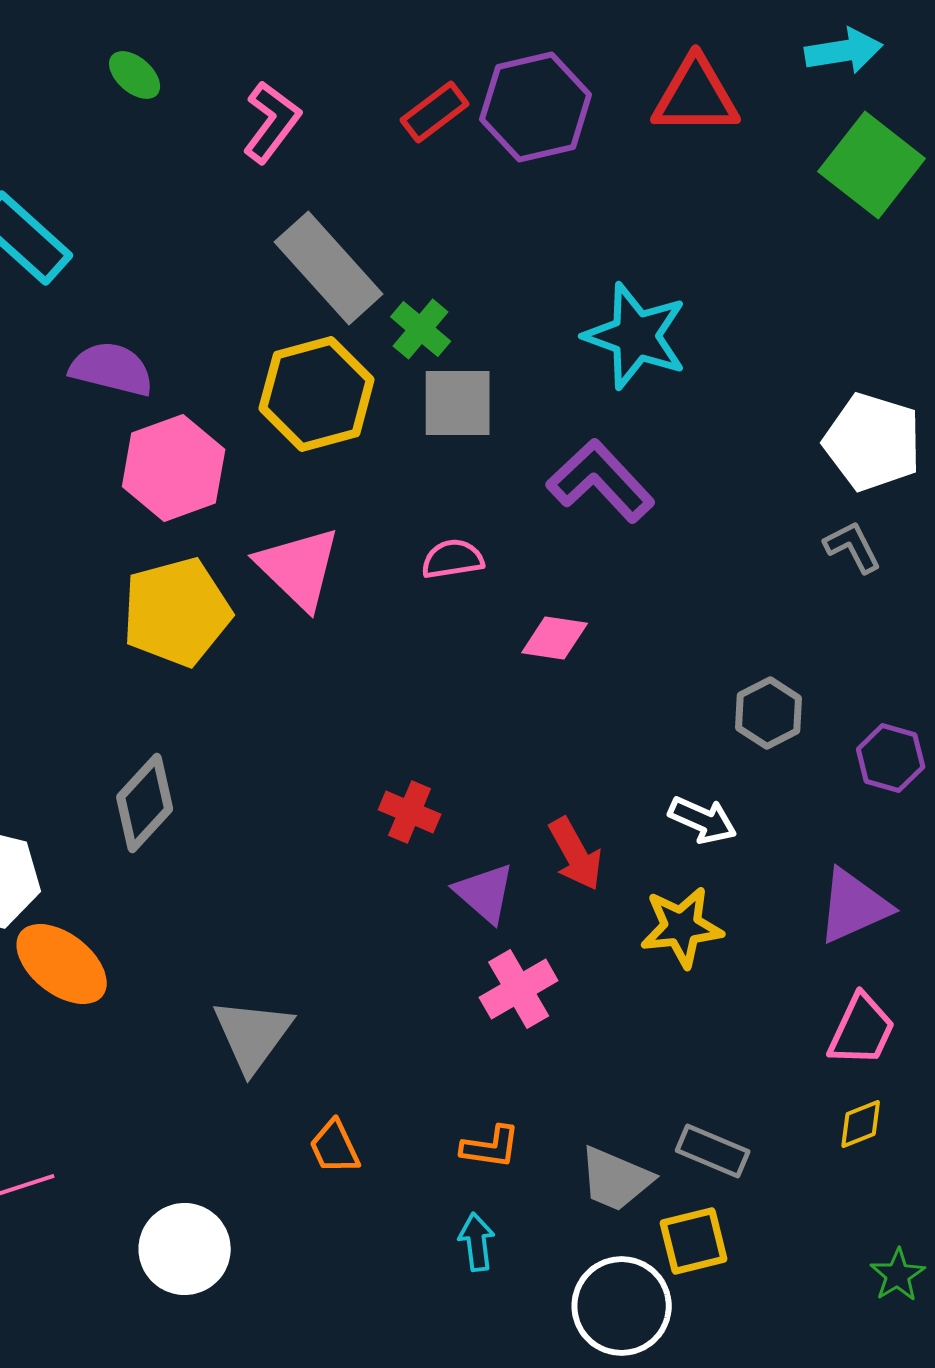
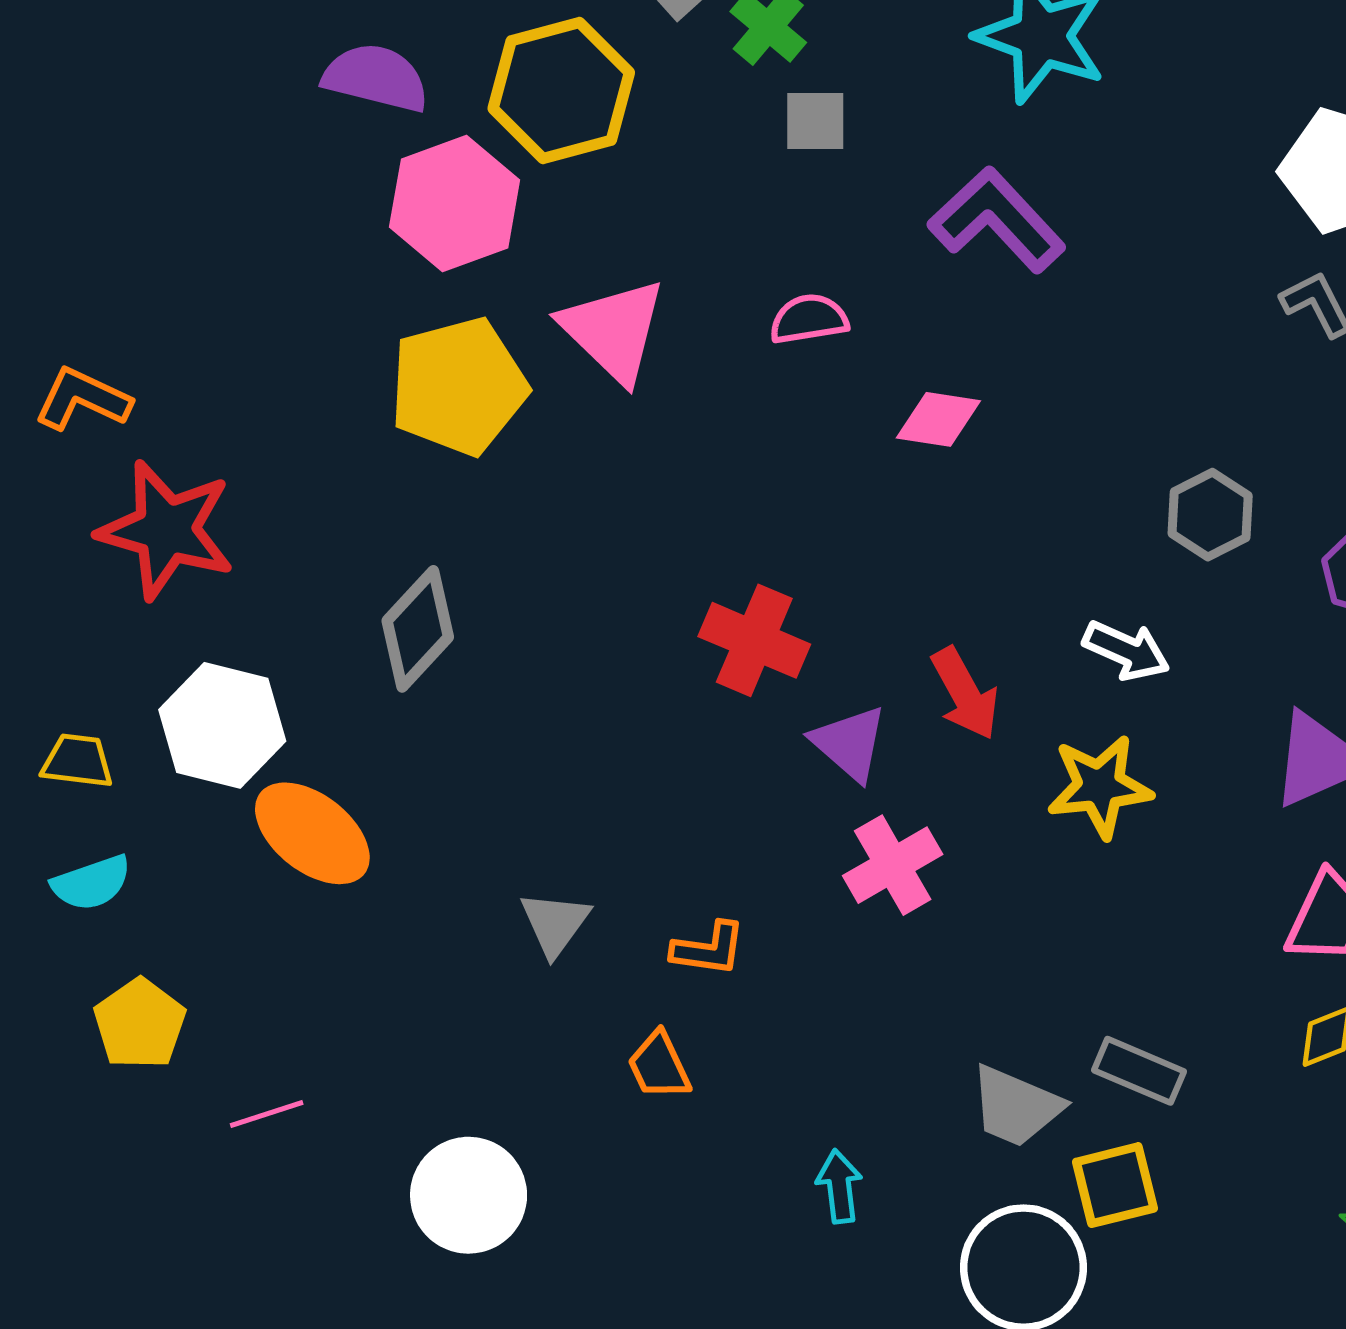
yellow hexagon: (317, 394) -> (561, 90), moved
gray square: (458, 403) -> (815, 121), size x0.7
red cross: (410, 812) -> (754, 640), size x1.4
gray triangle: (253, 1035) -> (555, 923), size x0.7
orange L-shape: (491, 1147) -> (709, 949), moved

